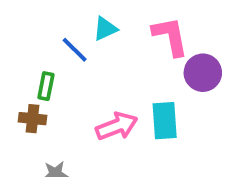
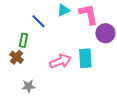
cyan triangle: (105, 29) -> (63, 10), moved
brown cross: (33, 119) -> (16, 57), turned 32

